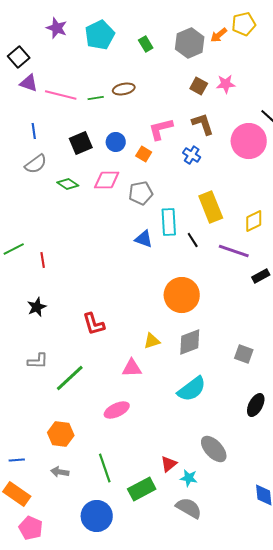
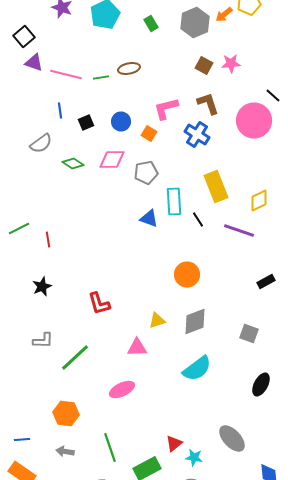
blue line: (34, 131) -> (60, 110), moved
black square: (81, 143) -> (86, 122), size x0.7
blue cross: (192, 155) -> (197, 134), size x1.4
black rectangle: (261, 276) -> (266, 282), moved
orange circle: (182, 295) -> (187, 274), size x0.7
gray ellipse: (214, 449) -> (232, 438), moved

